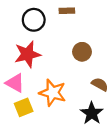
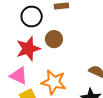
brown circle: (82, 52) -> (54, 39), moved

